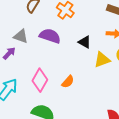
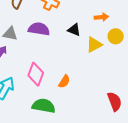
orange semicircle: (68, 82) -> (64, 82), moved

